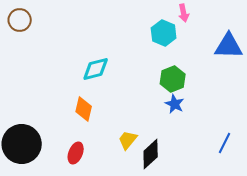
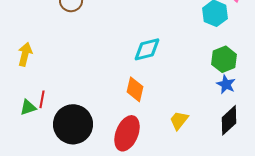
red ellipse: (76, 153) -> (127, 133), size x1.6
black diamond: (151, 154) -> (229, 120), moved

